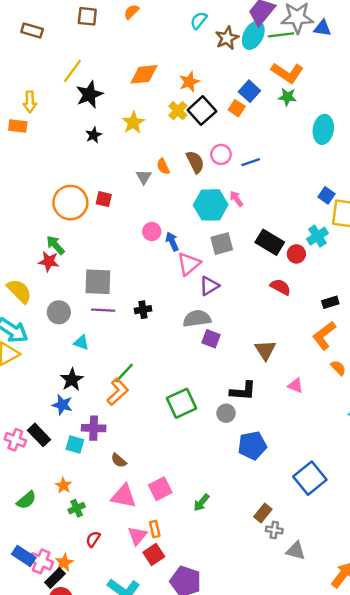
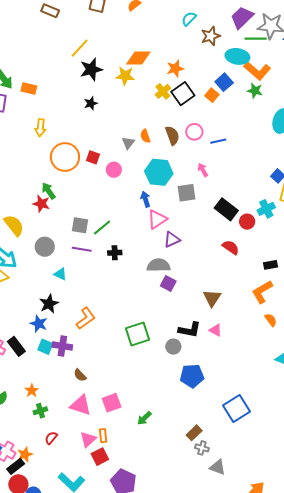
cyan ellipse: (253, 35) -> (237, 56), moved, turned 65
yellow arrow: (30, 102) -> (40, 128), moved
yellow star: (133, 122) -> (125, 76), moved, turned 30
cyan hexagon: (211, 205) -> (159, 172), moved
pink circle: (152, 232) -> (114, 170), moved
gray square: (222, 244) -> (187, 193), moved
gray square: (98, 282) -> (80, 225), size x0.7
green line: (124, 373) -> (102, 228), moved
pink triangle: (295, 385) -> (216, 330), moved
cyan square: (75, 444) -> (45, 347), moved

